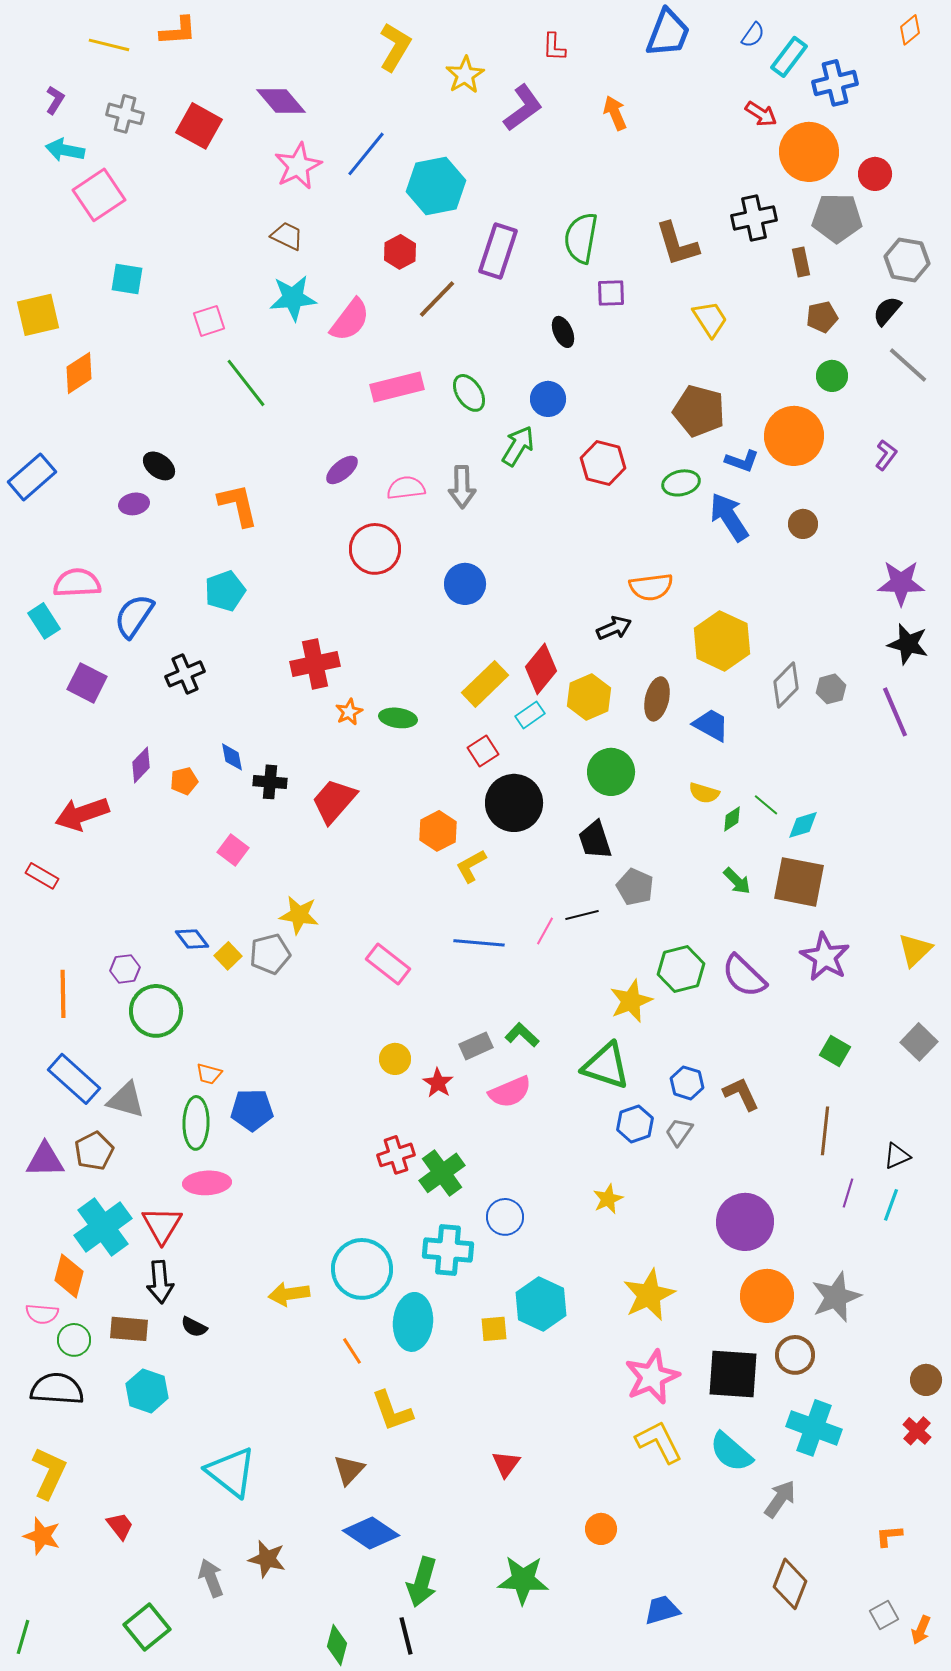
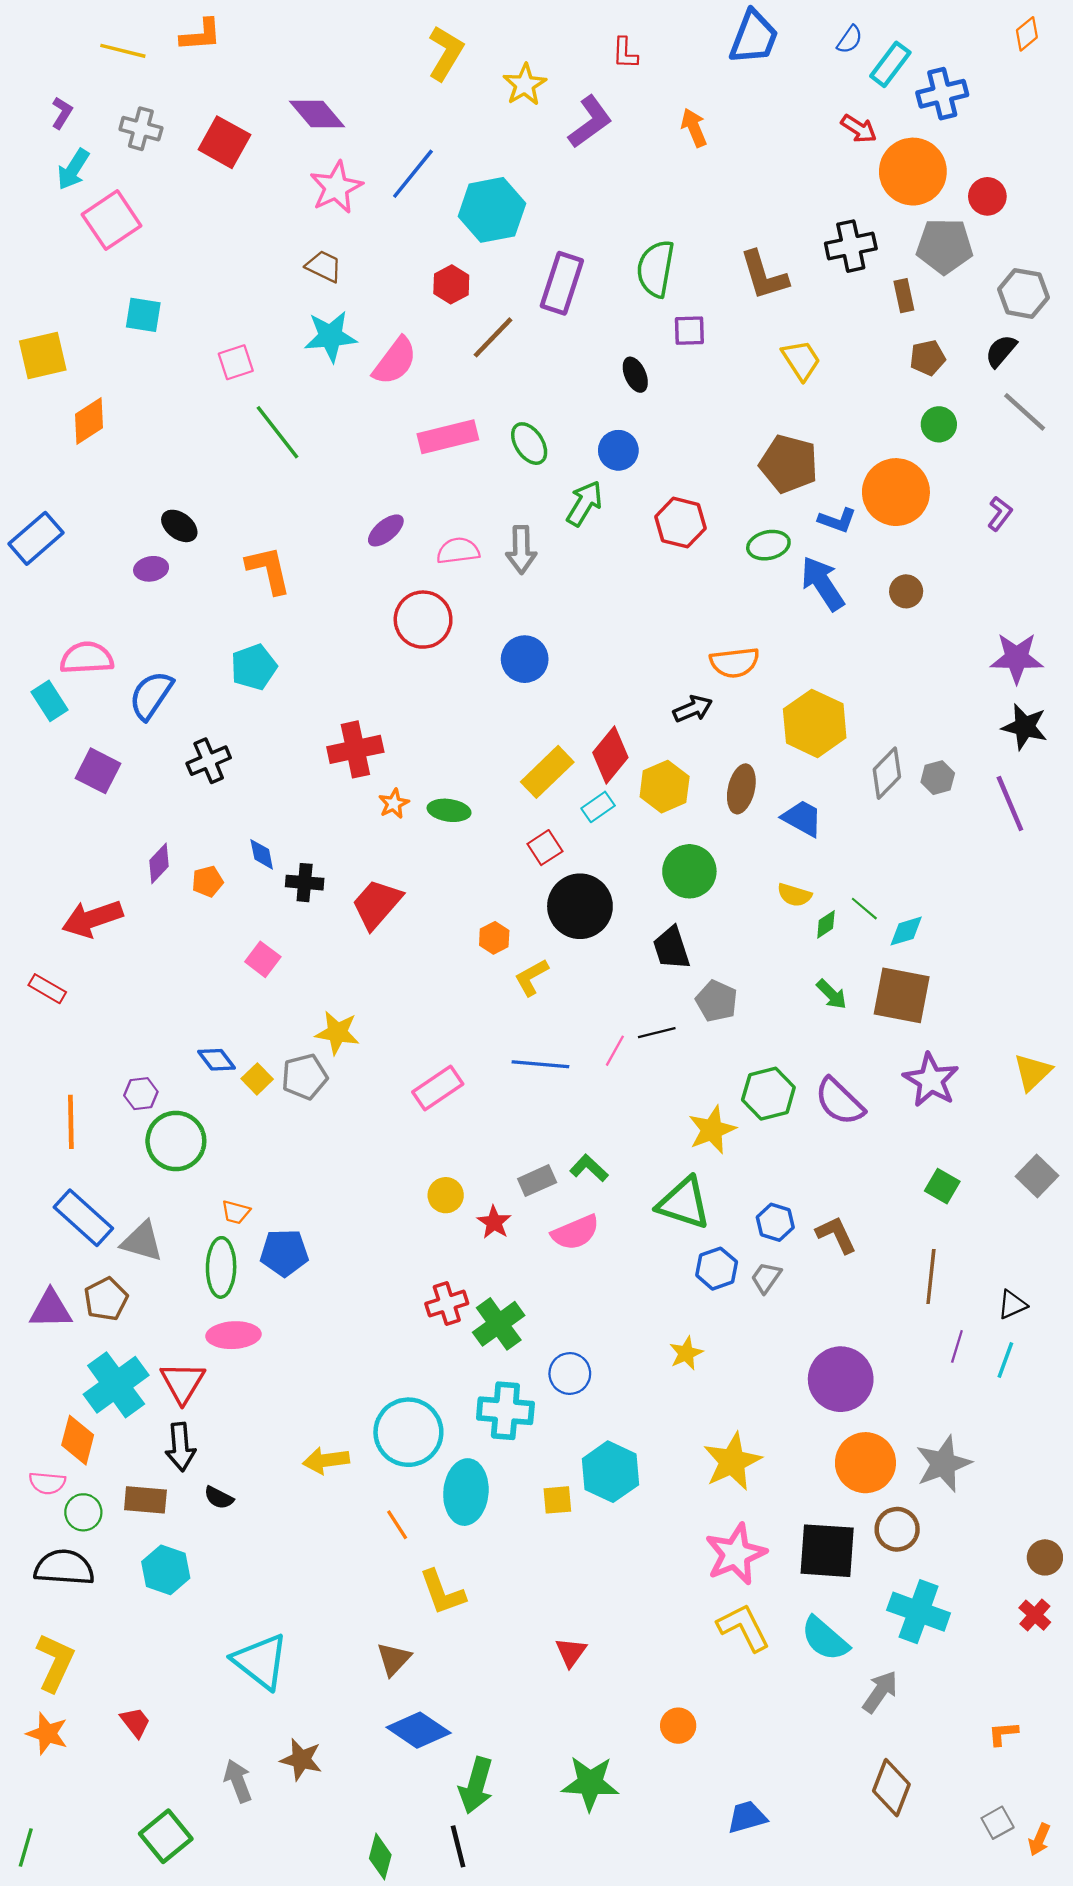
cyan arrow: (65, 150) -> (73, 169), turned -69
orange hexagon: (438, 831) -> (494, 938), size x0.7
pink rectangle: (388, 964) -> (438, 1088), turned -72

